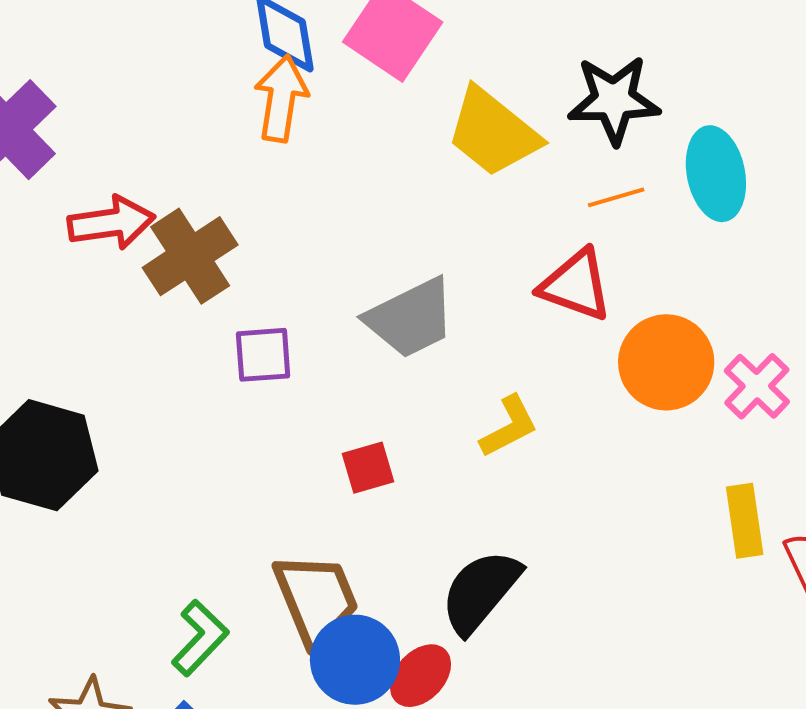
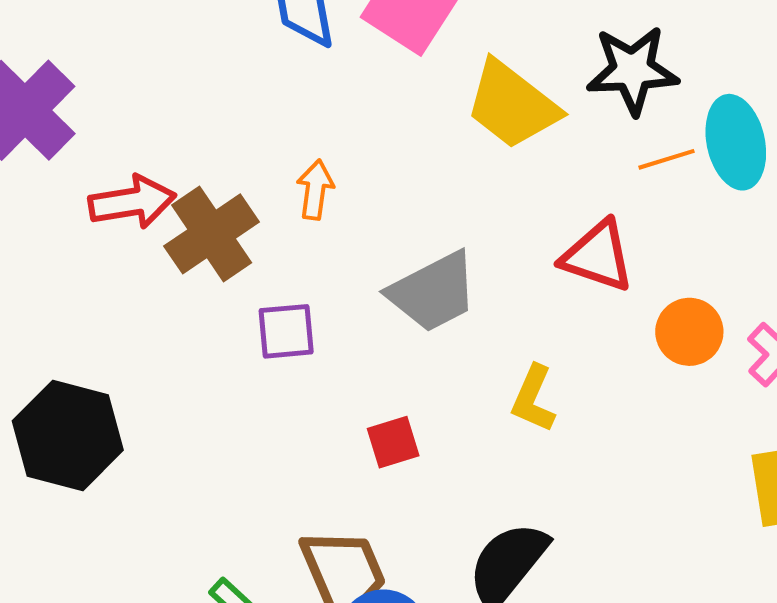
orange arrow: (281, 99) -> (315, 190), moved, size x0.7
orange line: (616, 197) -> (667, 159), moved
orange circle: (666, 362) -> (689, 332), size x0.7
yellow L-shape: (509, 427) -> (533, 399), turned 142

